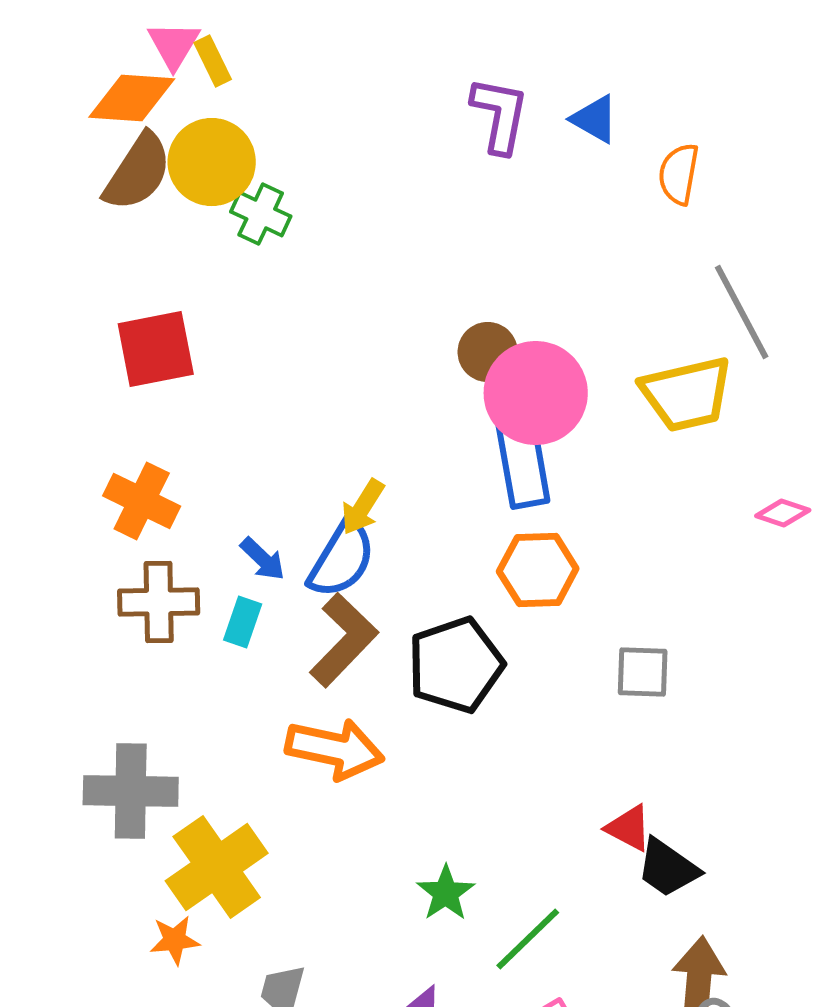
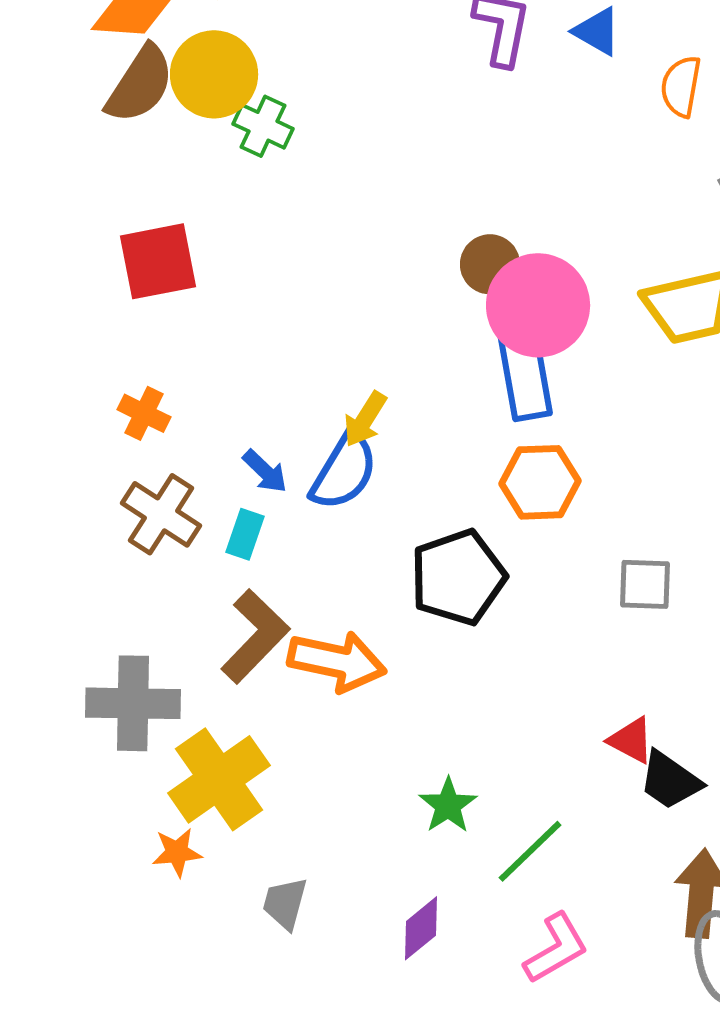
orange cross: (142, 501) -> (144, 413), size x0.7
brown cross: (159, 602) -> (161, 514), turned 34
brown L-shape: (344, 640) -> (255, 636), moved

